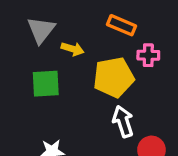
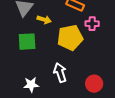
white arrow: (123, 121) -> (60, 73), moved

